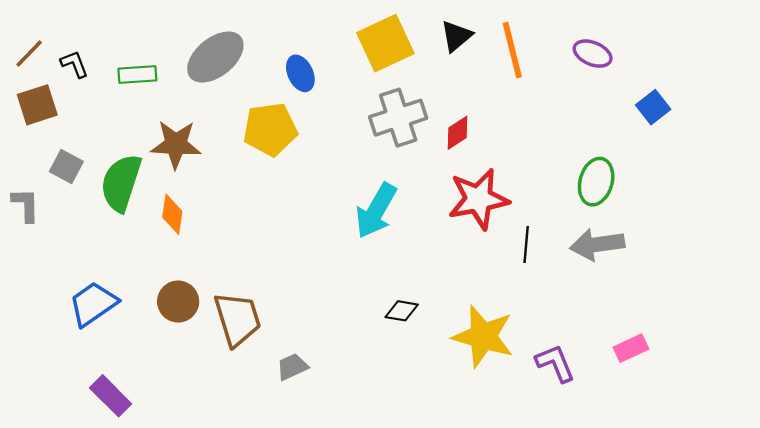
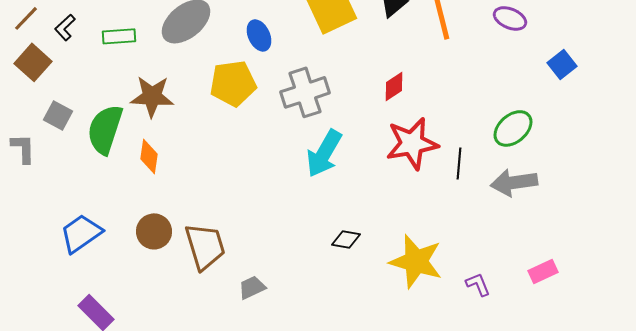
black L-shape: (75, 64) -> (65, 27), turned -112
brown square: (37, 105) -> (33, 62), turned -30
gray cross: (398, 118) -> (305, 92), moved
green ellipse: (596, 182) -> (513, 128), turned 33
black line: (526, 244) -> (459, 163), moved
purple L-shape: (555, 363) -> (478, 284), size x0.7

